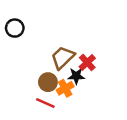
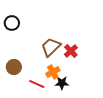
black star: (76, 76) -> (62, 83), moved
brown circle: (48, 82) -> (14, 67), moved

